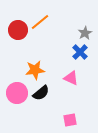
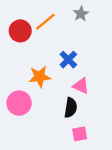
gray star: (85, 33) -> (81, 14), moved
blue cross: (80, 52) -> (68, 60), moved
black semicircle: (41, 93) -> (71, 108), moved, turned -42

